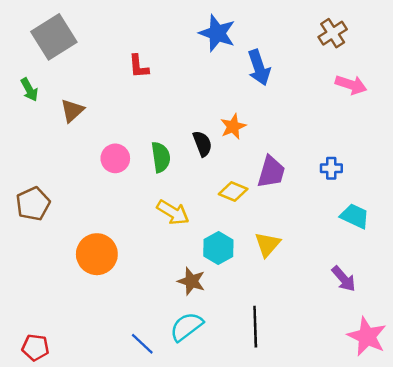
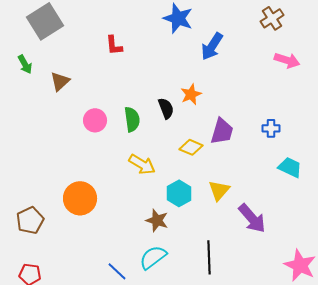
blue arrow: (259, 68) -> (212, 46), turned 52
brown pentagon: (33, 204) -> (30, 220), moved
purple arrow: (344, 279) -> (252, 218), moved, size x1.4

